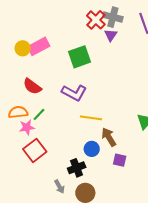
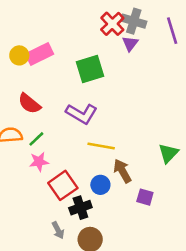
pink star: (27, 127) -> (39, 162), moved
red square: (35, 150) -> (63, 185), moved
purple square: (120, 160) -> (145, 197), moved

